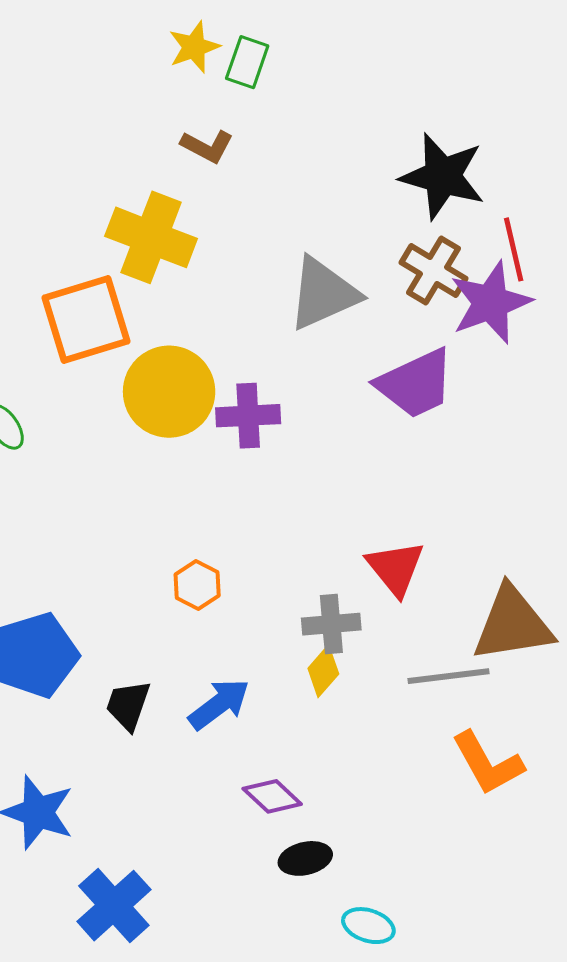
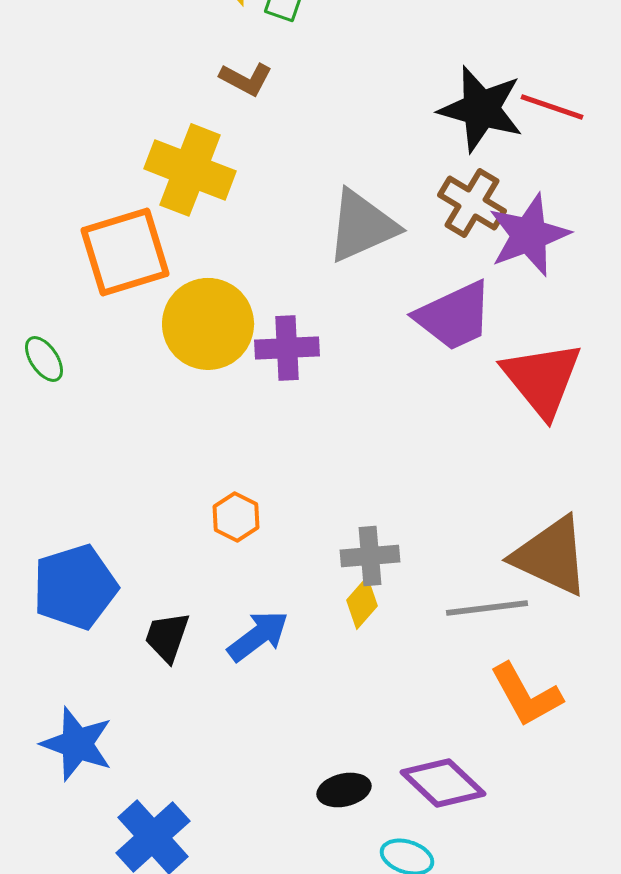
red line: (514, 249) -> (552, 107), moved, turned -58
red triangle: (395, 568) -> (542, 379), moved, size x1.4
brown triangle: (513, 624) -> (551, 556), turned 34
purple diamond: (272, 796) -> (443, 783), moved, size x1.4

